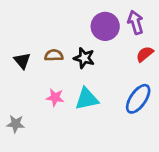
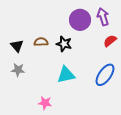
pink star: (55, 98) -> (45, 103), moved
gray star: (16, 124) -> (18, 70), moved

